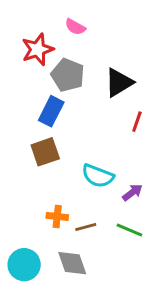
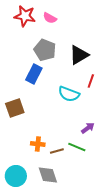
red star: (38, 49) -> (25, 16), moved, turned 30
brown square: (45, 152) -> (15, 108), moved
cyan semicircle: (98, 176) -> (69, 94), moved
green line: (129, 230) -> (77, 147), moved

